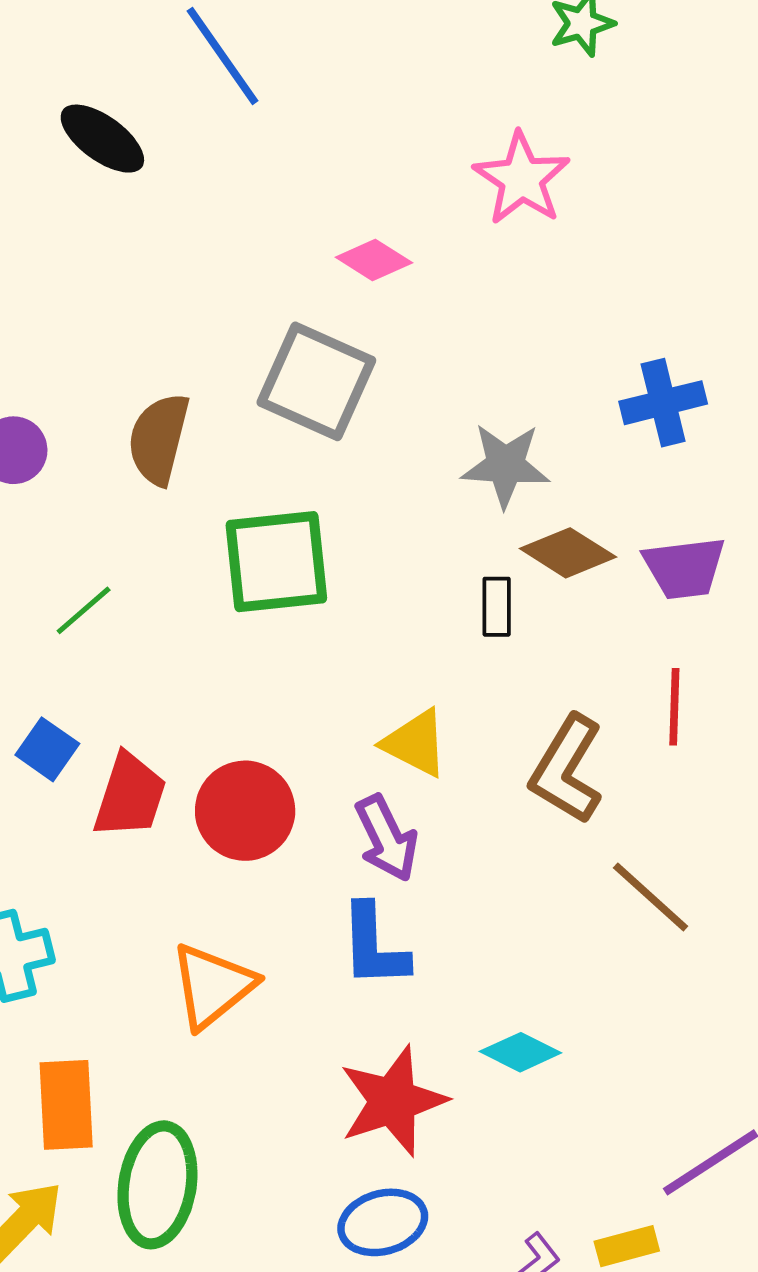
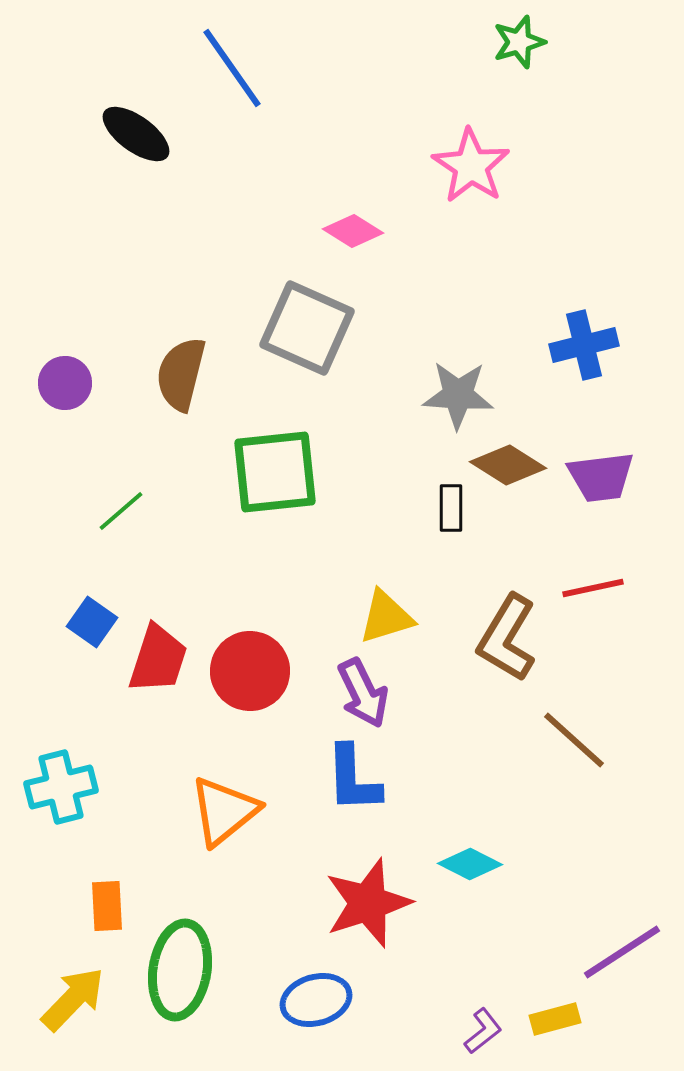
red line: (674, 707) -> (593, 588), turned 76
yellow triangle: (415, 743) -> (386, 617), turned -44
orange rectangle: (66, 1105) -> (107, 906), size x0.7
blue ellipse: (383, 1222) -> (316, 1000), moved

